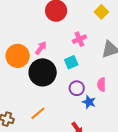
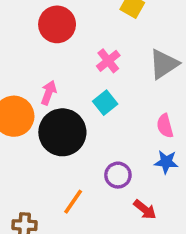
purple circle: (77, 88) -> (118, 175), moved
blue star: (89, 102) -> (166, 162), moved

